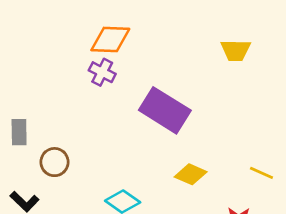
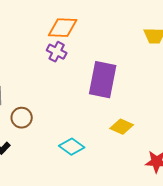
purple rectangle: (165, 110) -> (103, 80), turned 69

